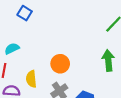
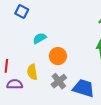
cyan semicircle: (12, 49) -> (40, 38), moved

